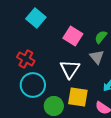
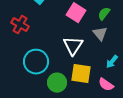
red cross: (26, 59) -> (20, 25), moved

